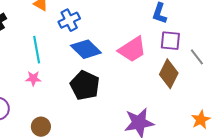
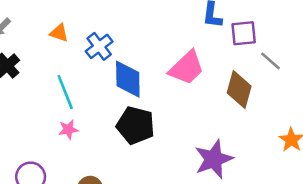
purple square: (170, 41) -> (244, 33), moved
blue diamond: (86, 49) -> (128, 79), turned 56

